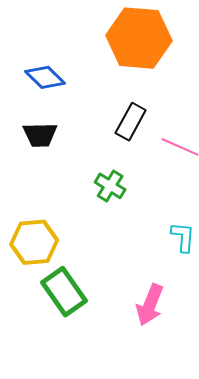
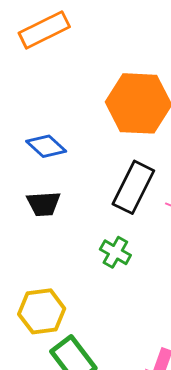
black rectangle: (131, 122) -> (133, 187), size x1.4

